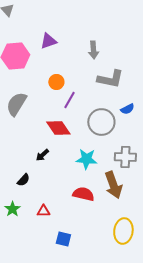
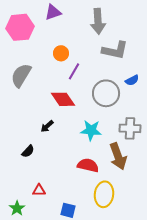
gray arrow: (93, 50) -> (98, 21), size x1.4
green star: (12, 209) -> (17, 208), moved
red triangle: (43, 211) -> (39, 190), moved
yellow ellipse: (123, 231) -> (104, 194), moved

